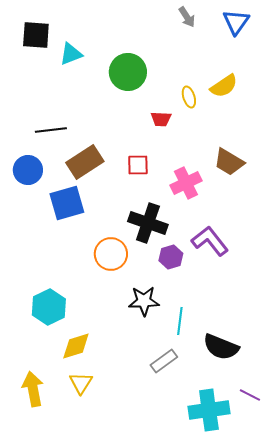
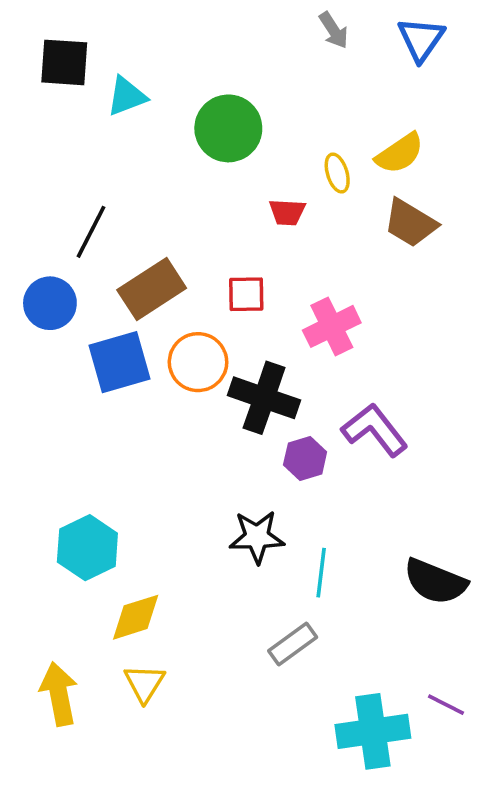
black line: (51, 130) -> (91, 232), turned -56
brown trapezoid: (229, 162) -> (410, 223), moved
orange circle: (111, 254) -> (198, 362), moved
black semicircle: (221, 347) -> (435, 582), moved

